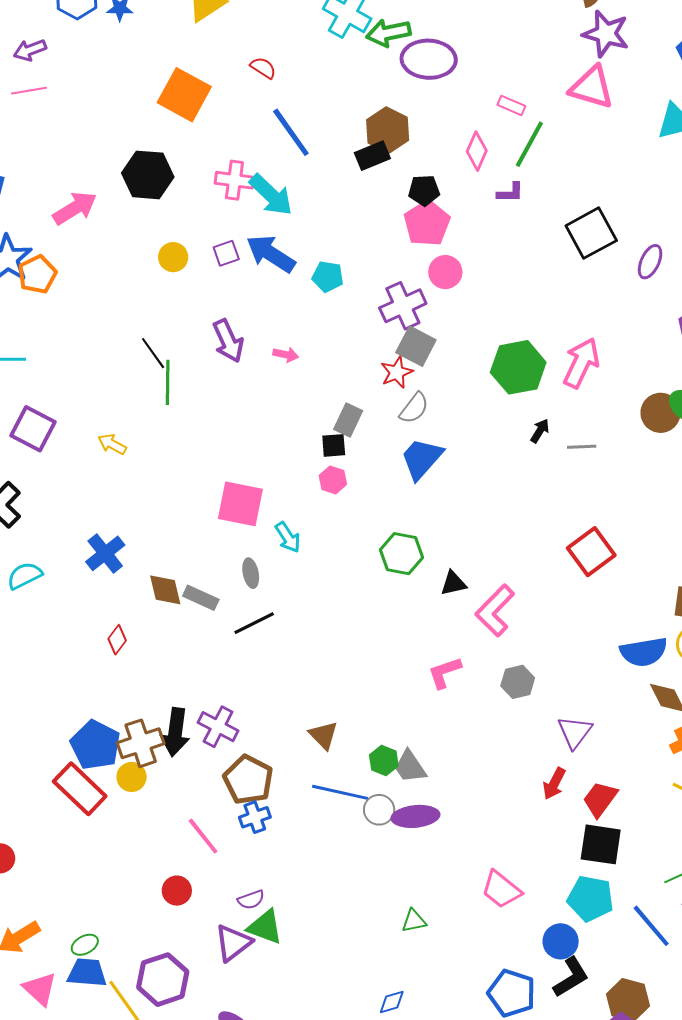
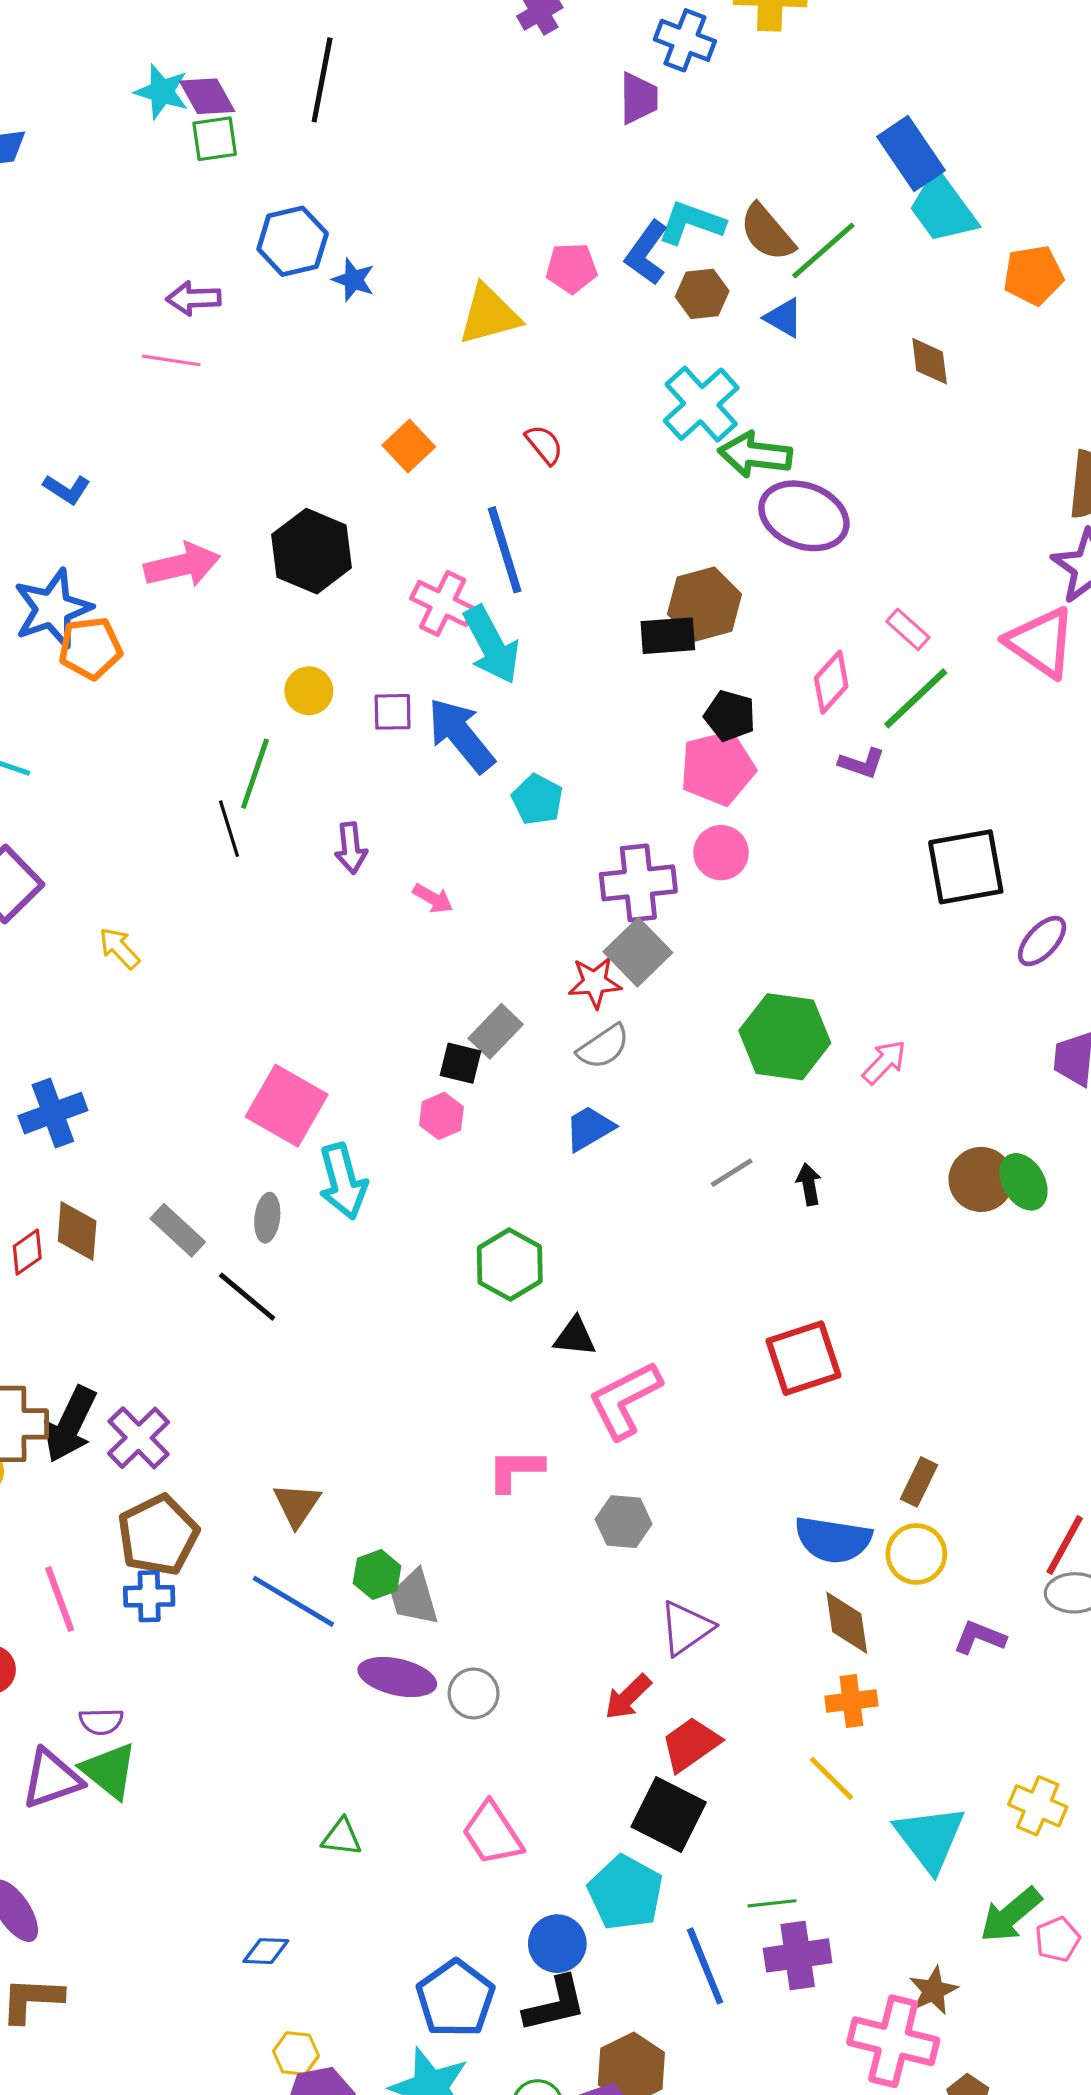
orange square: (184, 95) -> (409, 446), size x0.6
blue line: (291, 132) -> (505, 550), moved
purple arrow: (228, 341) -> (351, 848), size x0.7
pink arrow: (581, 363) -> (884, 1062), size x0.6
green line: (168, 382) -> (255, 774), moved
black arrow: (540, 431) -> (809, 1184), moved, turned -60
gray line: (582, 447) -> (732, 1173), moved, turned -48
blue trapezoid: (422, 459) -> (589, 1128), size x0.7
cyan arrow: (288, 537) -> (343, 1181), size x1.4
brown diamond: (165, 590) -> (77, 1231), moved
black line: (254, 623) -> (247, 1297), turned 48
gray circle: (379, 810) -> (474, 1693), moved

